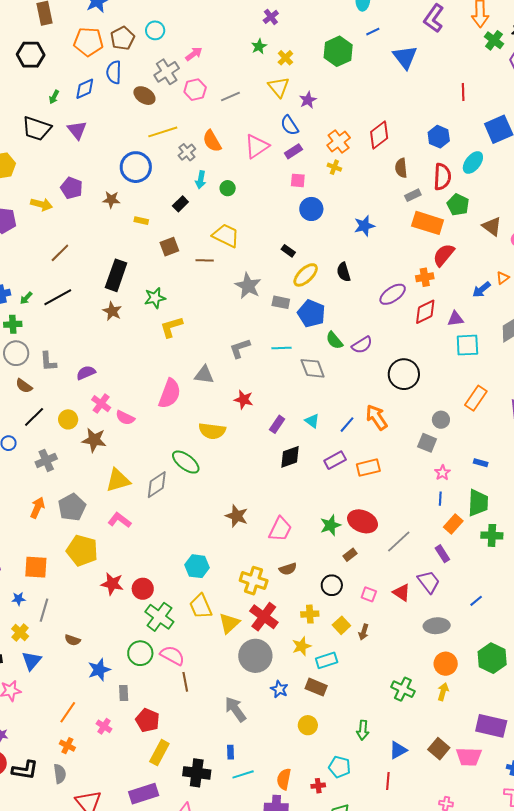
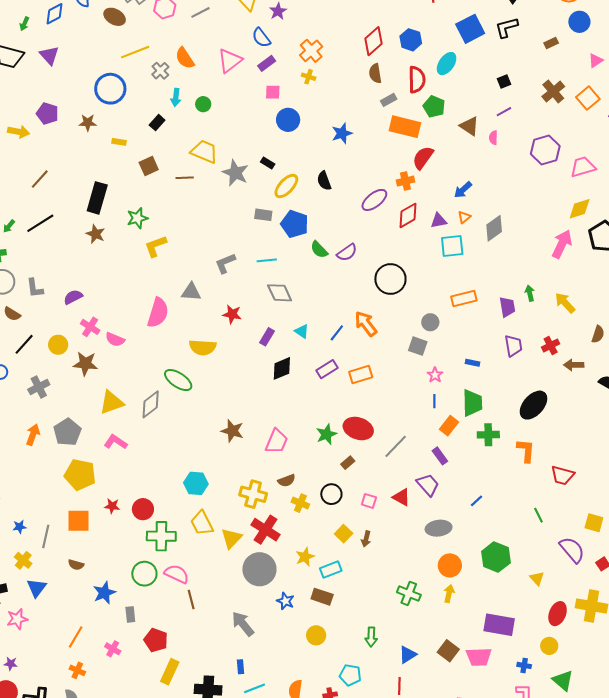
red diamond: (379, 135) -> (373, 41), moved
orange triangle: (503, 278) -> (464, 217), moved
gray star: (248, 286) -> (235, 173), moved
gray diamond: (313, 368) -> (280, 293), moved
orange rectangle: (476, 398) -> (464, 299), turned 45
orange square: (36, 567) -> (78, 521), moved
red star: (112, 584) -> (112, 506), size x0.7
yellow cross: (310, 614) -> (300, 503), moved, turned 30
green cross: (159, 617) -> (161, 536), turned -32

